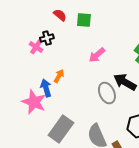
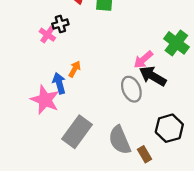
pink arrow: (97, 55) -> (143, 60), moved

